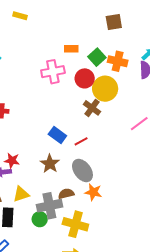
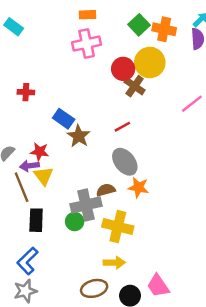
orange rectangle: (71, 49) -> (87, 15), moved
red circle: (85, 78) -> (123, 69), moved
blue rectangle: (57, 135) -> (64, 119), moved
brown star: (50, 164) -> (79, 136), moved
yellow triangle: (21, 194) -> (44, 176), moved, turned -48

